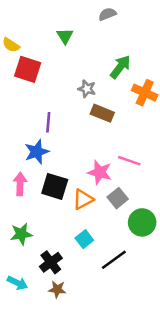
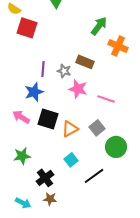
gray star: (87, 89) -> (64, 71), moved
pink star: (100, 172) -> (78, 89), moved
pink arrow: (20, 184) -> (21, 117), turned -60
cyan arrow: (17, 283) -> (23, 203), moved

